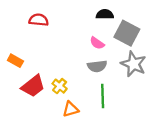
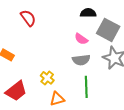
red semicircle: (39, 20) -> (28, 18), turned 48
red trapezoid: (33, 86) -> (16, 91), moved

